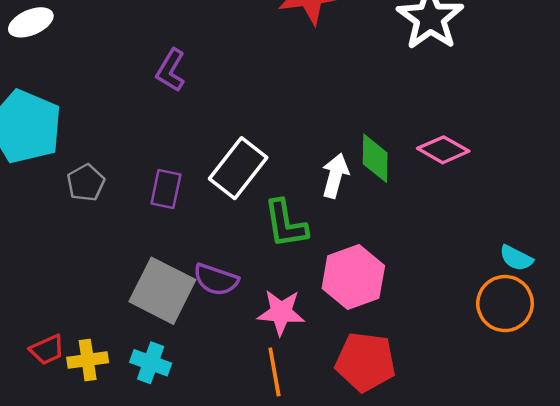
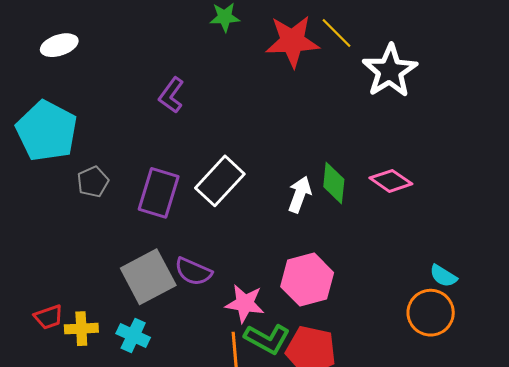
purple rectangle: (166, 189) -> (159, 193), size x1.5
green L-shape: (286, 224) -> (267, 339), moved, turned -57
gray square: (162, 291) -> (148, 277), turned 30

